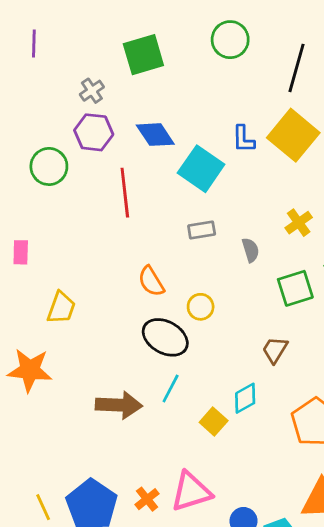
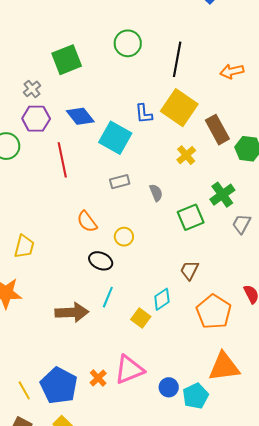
yellow cross: (299, 223) -> (186, 155), moved
black ellipse: (165, 337) -> (101, 261), size x0.7
brown trapezoid: (275, 350) -> (189, 270), moved

